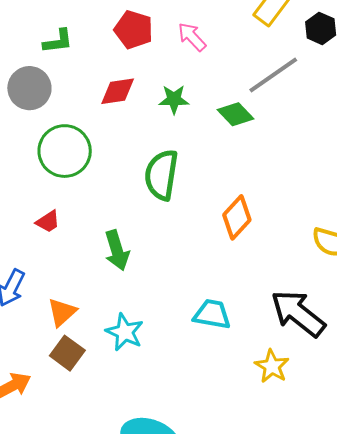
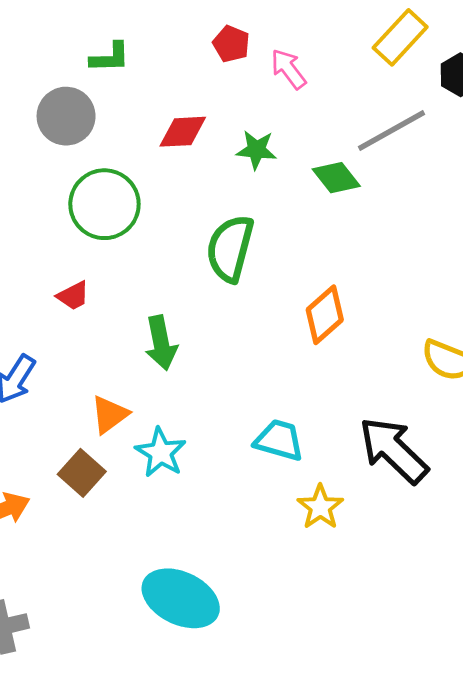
red pentagon: (134, 30) -> (231, 44), moved, size x0.7
orange triangle: (62, 312) -> (110, 415), moved
yellow star: (272, 366) -> (320, 507), moved

